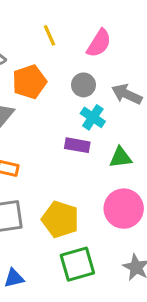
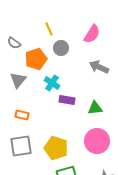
pink semicircle: (99, 43) -> (92, 34), moved
gray circle: (83, 85) -> (61, 48), moved
cyan cross: (93, 117) -> (52, 83), moved

